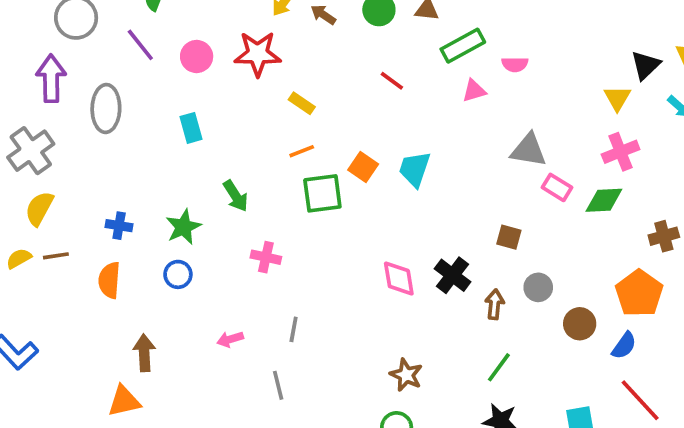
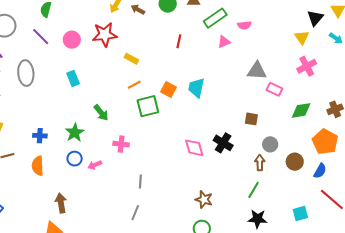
red line: (392, 81) -> (179, 41), turned 72
green diamond: (604, 200) -> (301, 110), moved
brown arrow: (495, 304) -> (260, 163), moved
pink arrow: (230, 339) -> (95, 165), moved
gray line: (278, 385) -> (135, 213), turned 42

